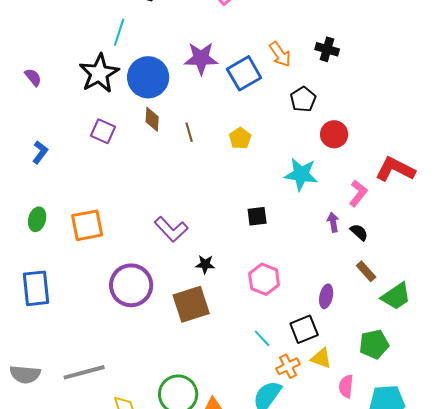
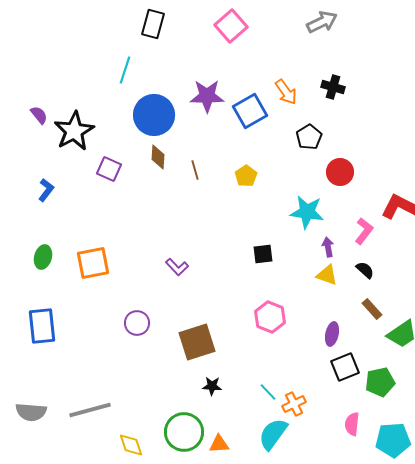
black star: (99, 73) -> (74, 131), moved
purple arrow: (333, 222) -> (328, 247), moved
purple L-shape: (171, 229) -> (177, 267), size x0.7
black star: (205, 264) -> (212, 386), moved
purple circle: (131, 285) -> (137, 323), size x0.6
black square: (304, 329) -> (345, 367), moved
cyan line: (262, 338) -> (268, 392), moved
yellow triangle: (321, 358) -> (327, 275), moved

